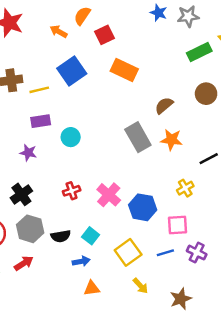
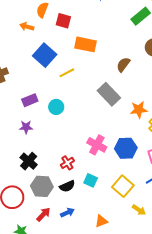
red square: (104, 35) -> (63, 21), turned -35
yellow line: (39, 90) -> (67, 73), moved
orange star: (171, 140) -> (139, 110), moved
red cross: (72, 191) -> (67, 163), moved
blue arrow: (81, 261) -> (67, 213), moved

